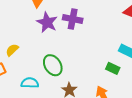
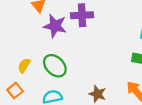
green ellipse: (53, 65) -> (55, 66), moved

